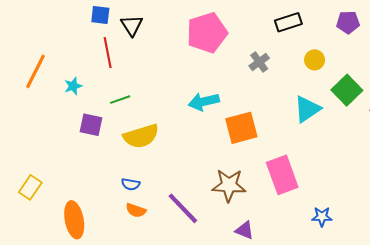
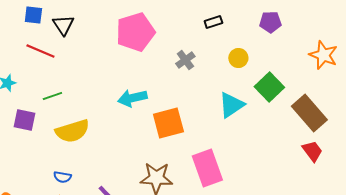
black rectangle: (288, 22) -> (213, 22), size x0.7
red line: (108, 53) -> (40, 51), turned -56

